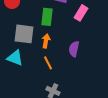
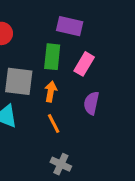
pink rectangle: (81, 13) -> (84, 64), moved

